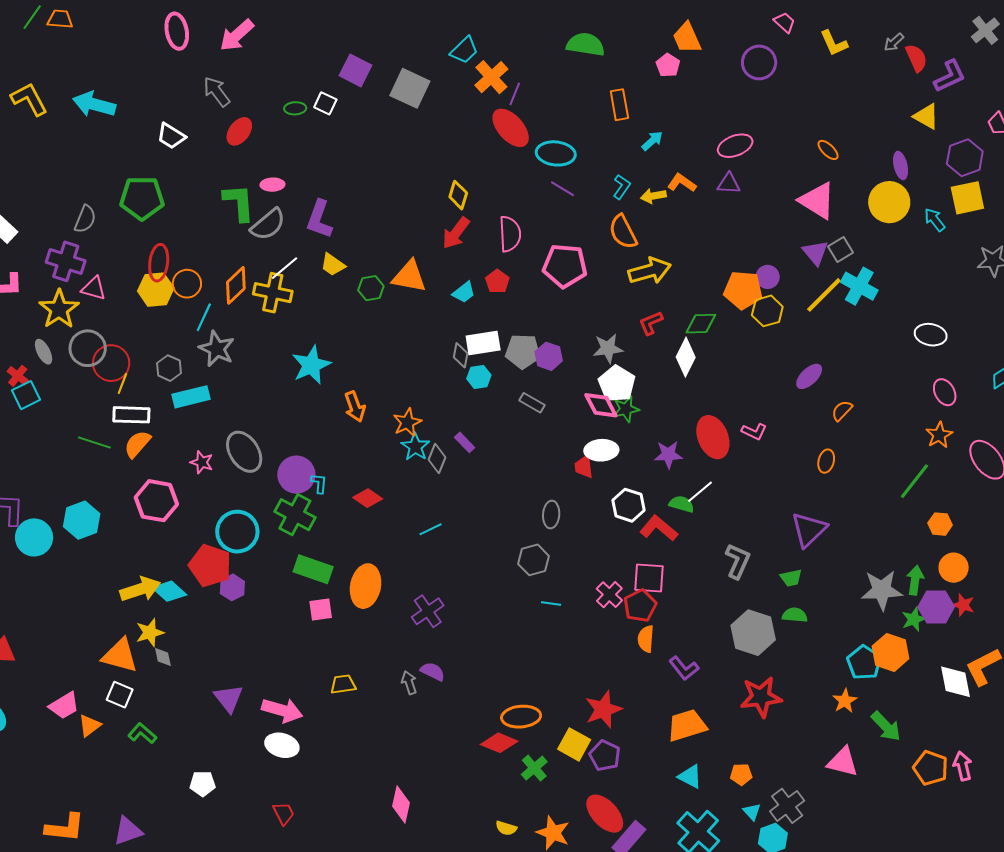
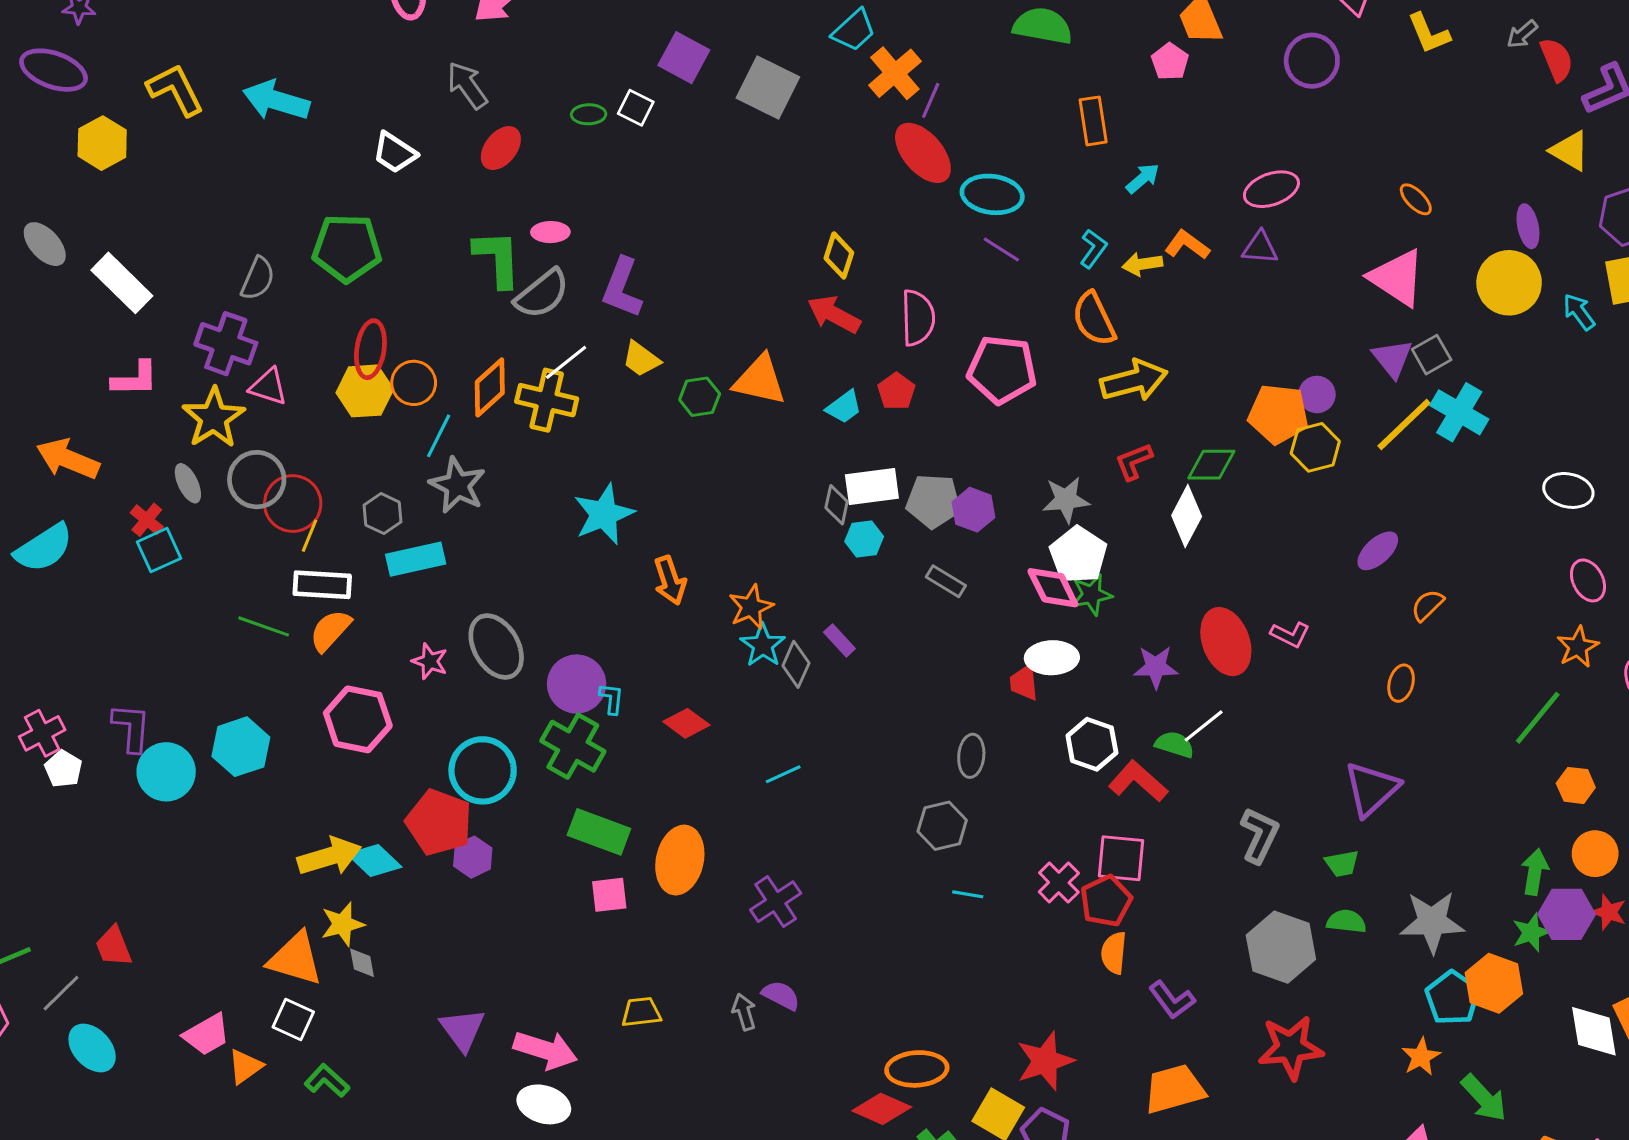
red arrow: (456, 233) -> (834, 314), turned 80
gray star: (882, 590) -> (1432, 922), moved

